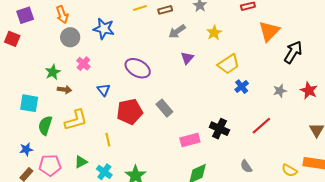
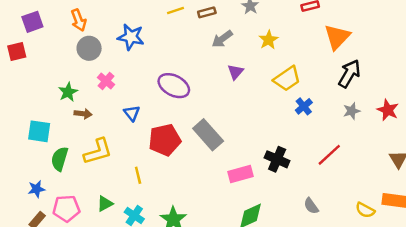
red square: (12, 39) -> (17, 51), turned -35
black arrow: (293, 52) -> (349, 74), moved
gray rectangle: (164, 108) -> (208, 135), size x1.4

